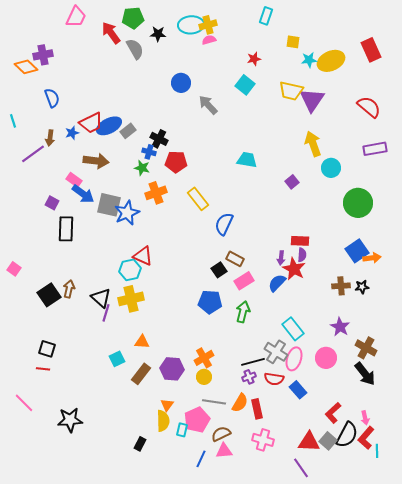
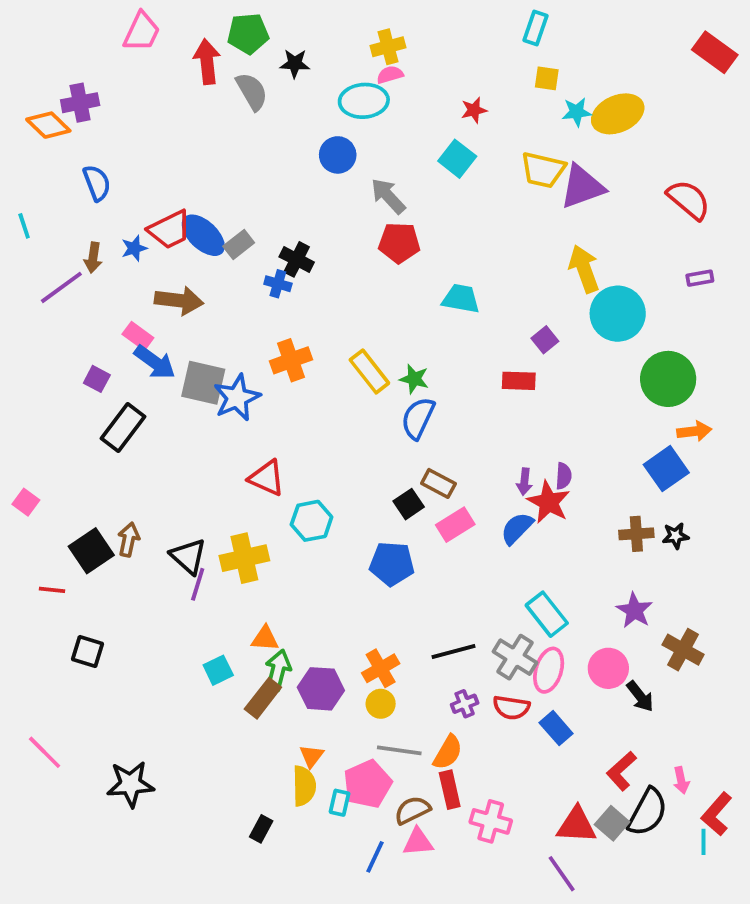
cyan rectangle: (266, 16) -> (536, 28), moved
cyan ellipse: (191, 25) -> (364, 101), moved
red arrow: (111, 33) -> (207, 62), turned 30
red rectangle: (371, 50) -> (715, 52), moved, turned -30
purple triangle: (312, 100) -> (582, 187), turned 36
blue ellipse: (109, 126) -> (203, 235), turned 70
purple rectangle: (375, 149) -> (700, 278), size x0.6
red pentagon: (176, 162) -> (399, 243), moved
green star: (142, 168) -> (414, 379), moved
cyan circle: (331, 168) -> (618, 314), size x1.5
black rectangle: (66, 229) -> (123, 427), turned 35
red rectangle: (300, 241) -> (519, 381), moved
orange arrow: (372, 258) -> (694, 431), moved
cyan hexagon: (130, 270) -> (312, 521), moved
green arrow: (243, 312) -> (278, 670), moved
black line: (253, 362) -> (453, 652), moved
red line: (43, 369) -> (52, 590), moved
black arrow: (365, 374) -> (640, 696), moved, size x0.7
red rectangle: (257, 409) -> (450, 790), moved
red L-shape: (366, 438) -> (717, 814), moved

